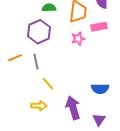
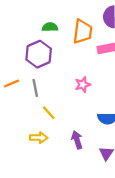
pink star: (78, 39) -> (83, 85), moved
purple arrow: (73, 108) -> (77, 140), size x0.7

